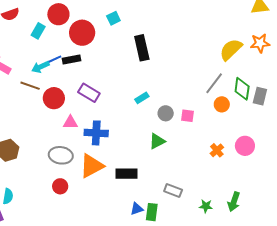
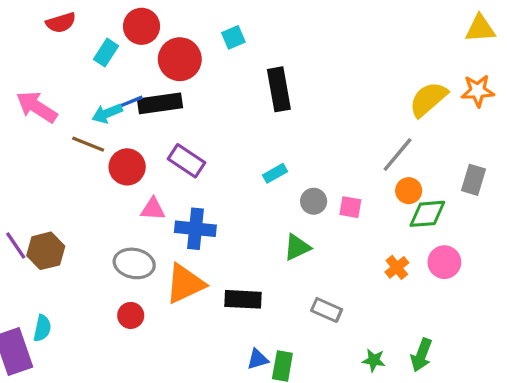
black rectangle: (72, 59) -> (160, 103), size x1.4
green diamond: (242, 89) -> (427, 214), moved, turned 75
gray rectangle: (173, 190) -> (327, 310), moved

